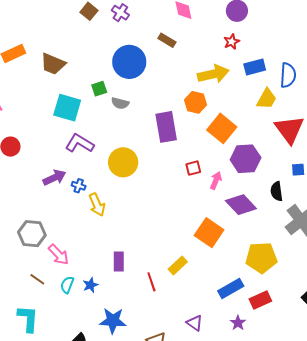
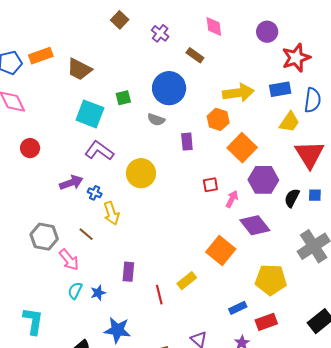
purple cross: (120, 13) -> (160, 33), moved
red star: (232, 42) -> (296, 58), moved, size x1.8
blue circle: (129, 62) -> (169, 88), moved
gray semicircle: (120, 103) -> (156, 120), moved
purple rectangle: (166, 127) -> (187, 142), size x0.6
black semicircle: (277, 191) -> (292, 198), moved, turned 30
brown line: (37, 279) -> (86, 234), moved
blue rectangle: (231, 288) -> (238, 308), size x0.7

